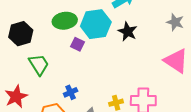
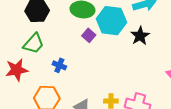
green trapezoid: (39, 65) -> (34, 44), moved, turned 60
blue cross: (71, 92) -> (59, 65), moved, turned 32

